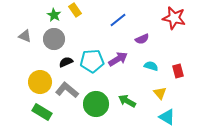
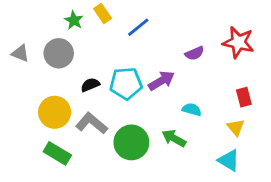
red star: (174, 18) -> (238, 42), moved
blue line: (118, 20) -> (138, 27), moved
gray triangle: (25, 36) -> (20, 53), moved
gray circle: (54, 39) -> (59, 53), moved
cyan semicircle: (151, 66) -> (192, 110), moved
yellow triangle: (160, 93) -> (236, 127), moved

